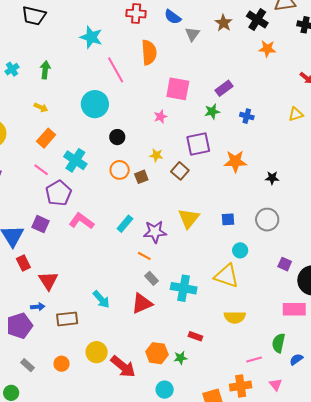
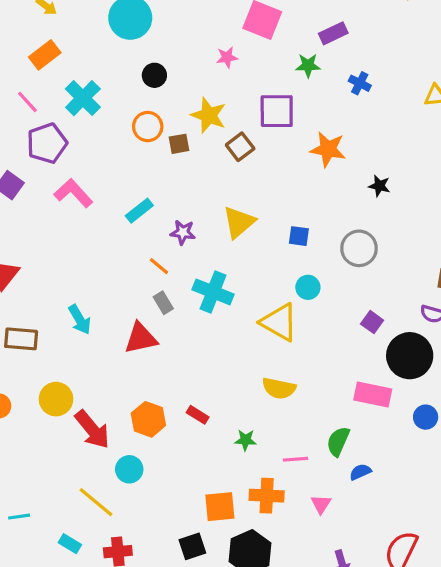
yellow star: (156, 155) -> (209, 115), size x1.6
purple star: (155, 232) -> (183, 232), size x0.7
cyan cross: (184, 288) -> (213, 292), moved
red rectangle: (195, 336) -> (198, 415), moved
green star: (181, 358) -> (245, 440), moved
cyan circle: (165, 390) -> (129, 469), moved

